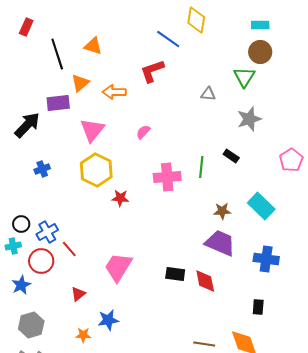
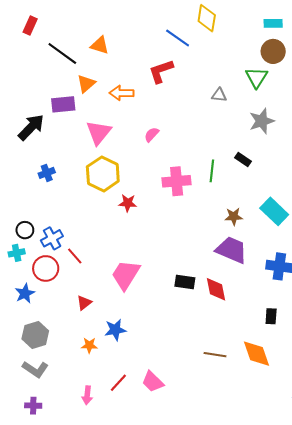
black line: (57, 54) -> (62, 54), turned -36

